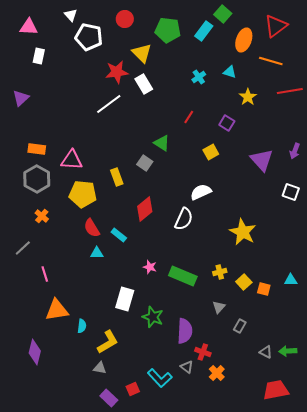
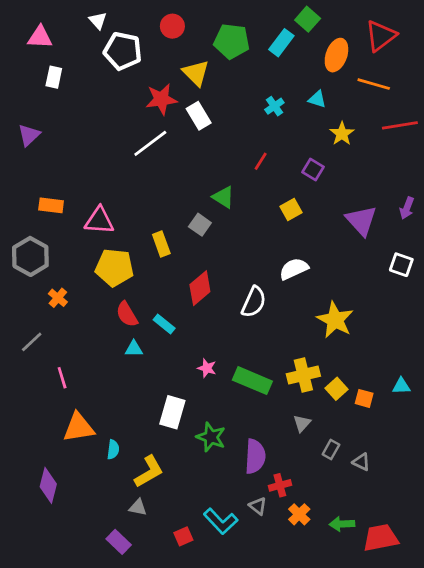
gray hexagon: (37, 179) -> (30, 256), moved
white semicircle: (201, 192) -> (294, 269), moved
yellow cross: (220, 272) -> (303, 375), size x1.6
green arrow: (288, 351) -> (342, 524), moved
red cross: (203, 352) -> (280, 485), turned -35
gray triangle: (266, 352) -> (361, 462), moved
purple rectangle: (109, 398) -> (119, 542), moved

